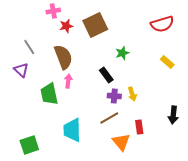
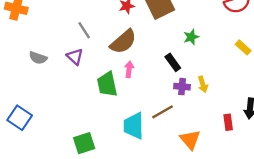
brown semicircle: (63, 57) -> (123, 42), turned 70
brown line: (109, 118) -> (162, 112), moved
red rectangle: (139, 127) -> (228, 122), moved

